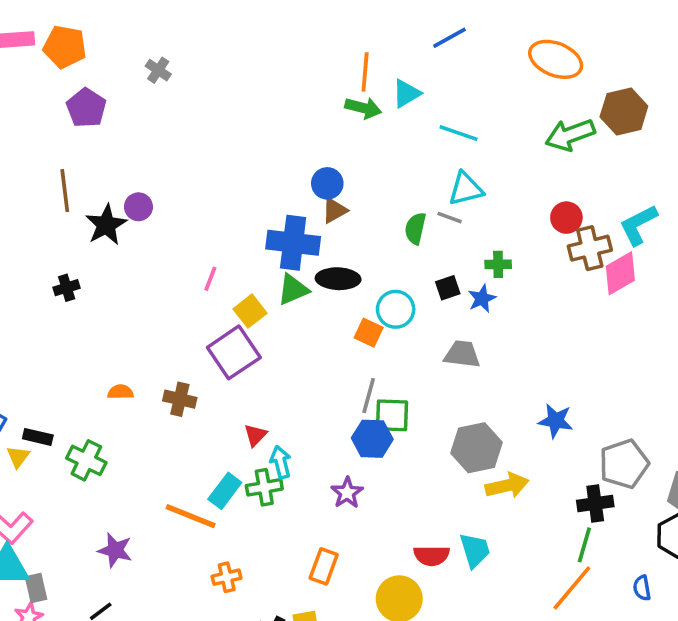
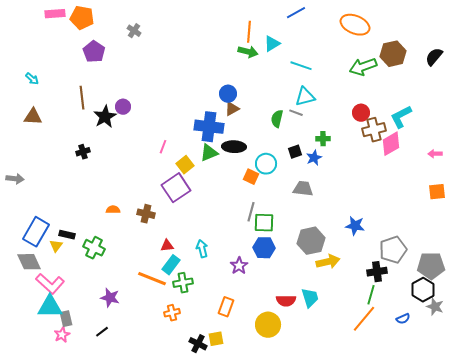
red triangle: (255, 435) -> (167, 246), moved, turned 40
blue hexagon: (372, 439) -> (264, 248), moved
green cross: (264, 487) -> (183, 283), moved
blue semicircle: (642, 588) -> (403, 319), turned -104

